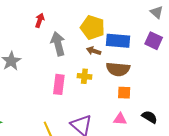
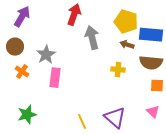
red arrow: (40, 20) -> (74, 15), size x1.5
pink rectangle: (59, 84) -> (55, 78), moved
pink triangle: (120, 119) -> (153, 112), turned 40

